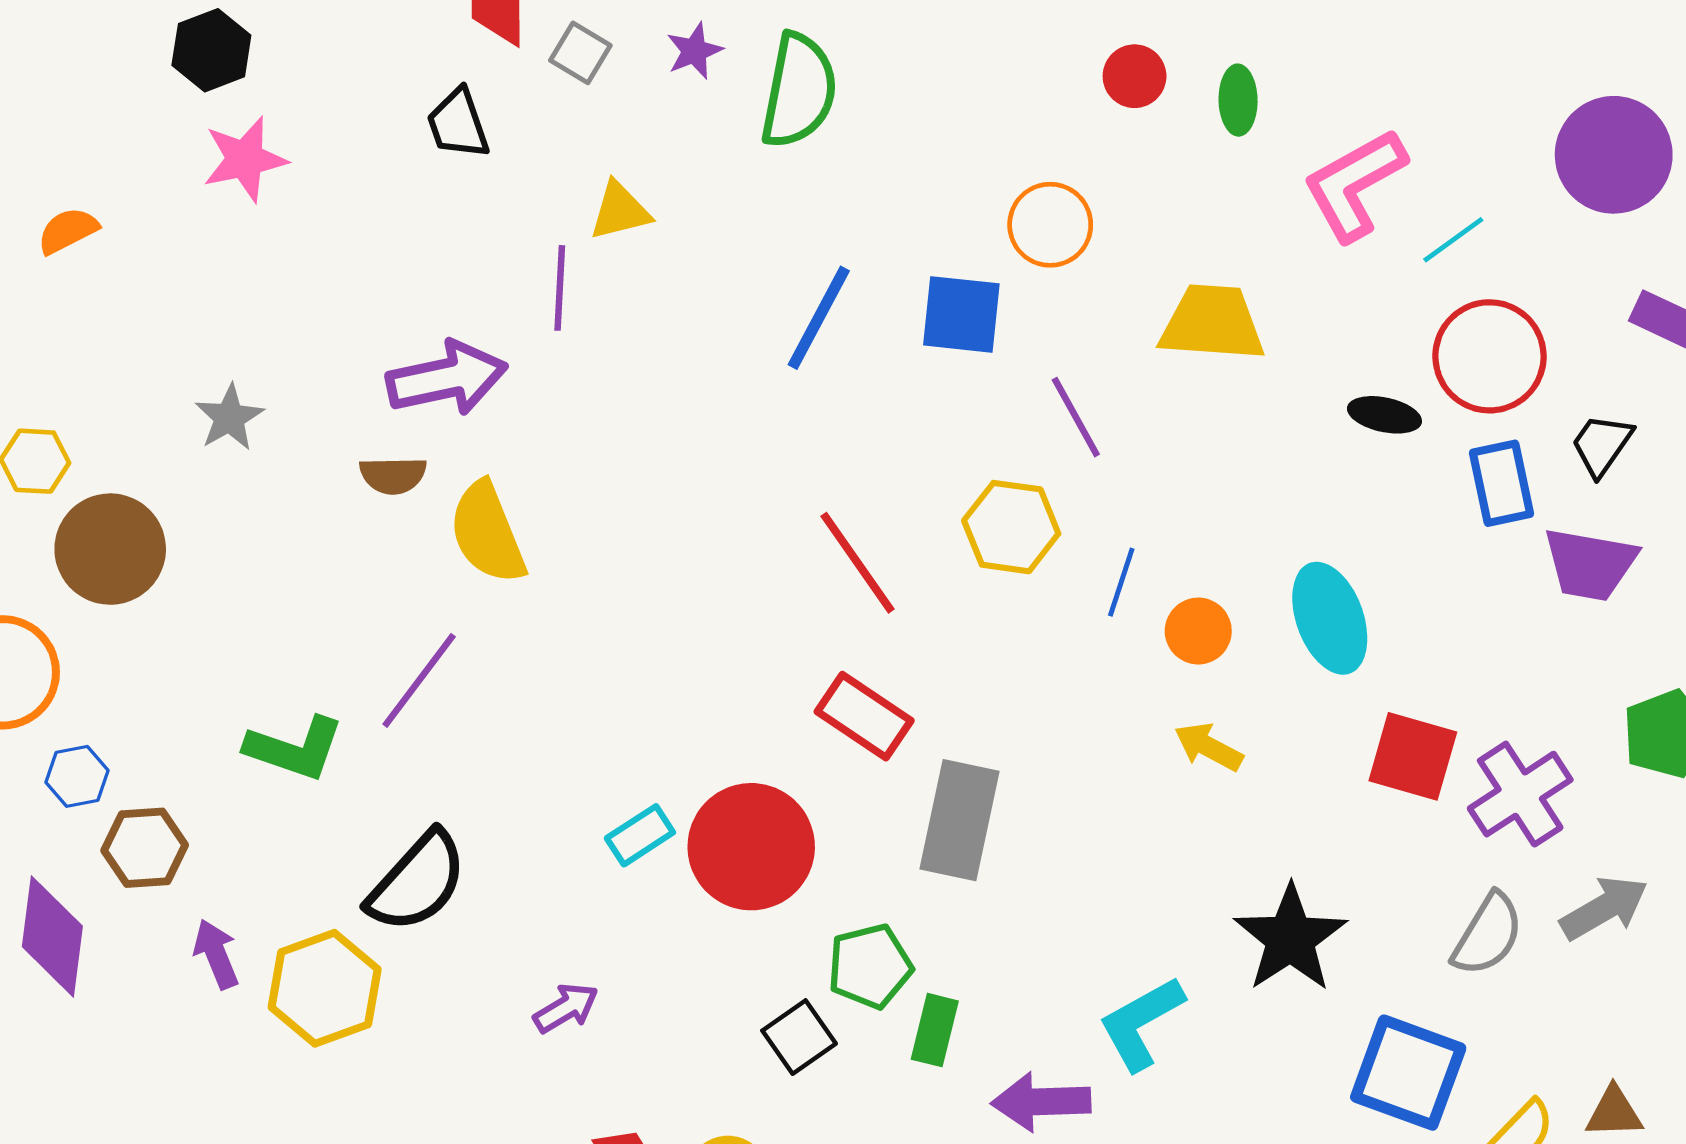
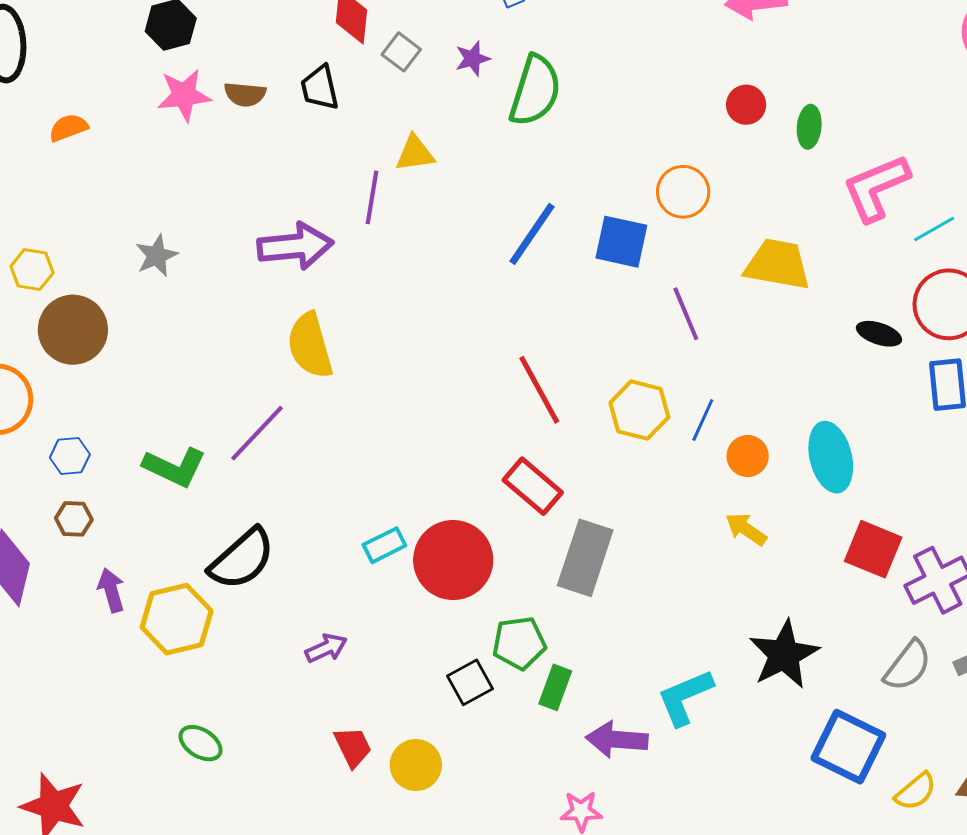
brown semicircle: (393, 475) -> (245, 94), moved
yellow hexagon: (1011, 527) -> (639, 410), moved
blue hexagon: (77, 776) -> (70, 456), moved
brown hexagon: (145, 848) -> (74, 519), size x0.7

